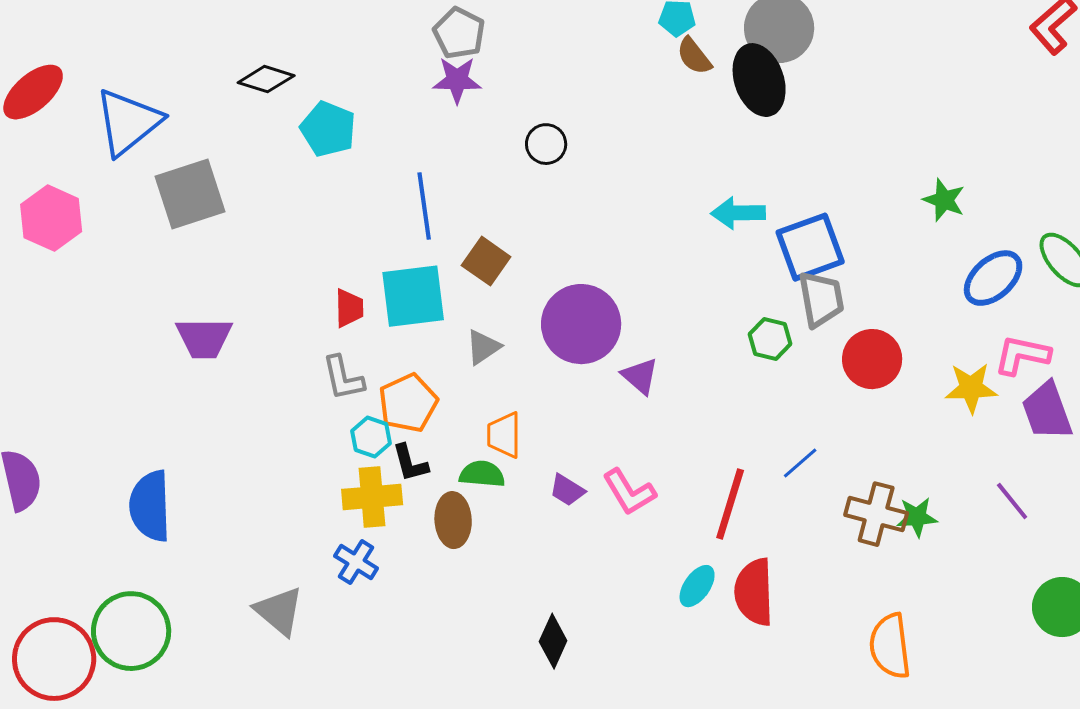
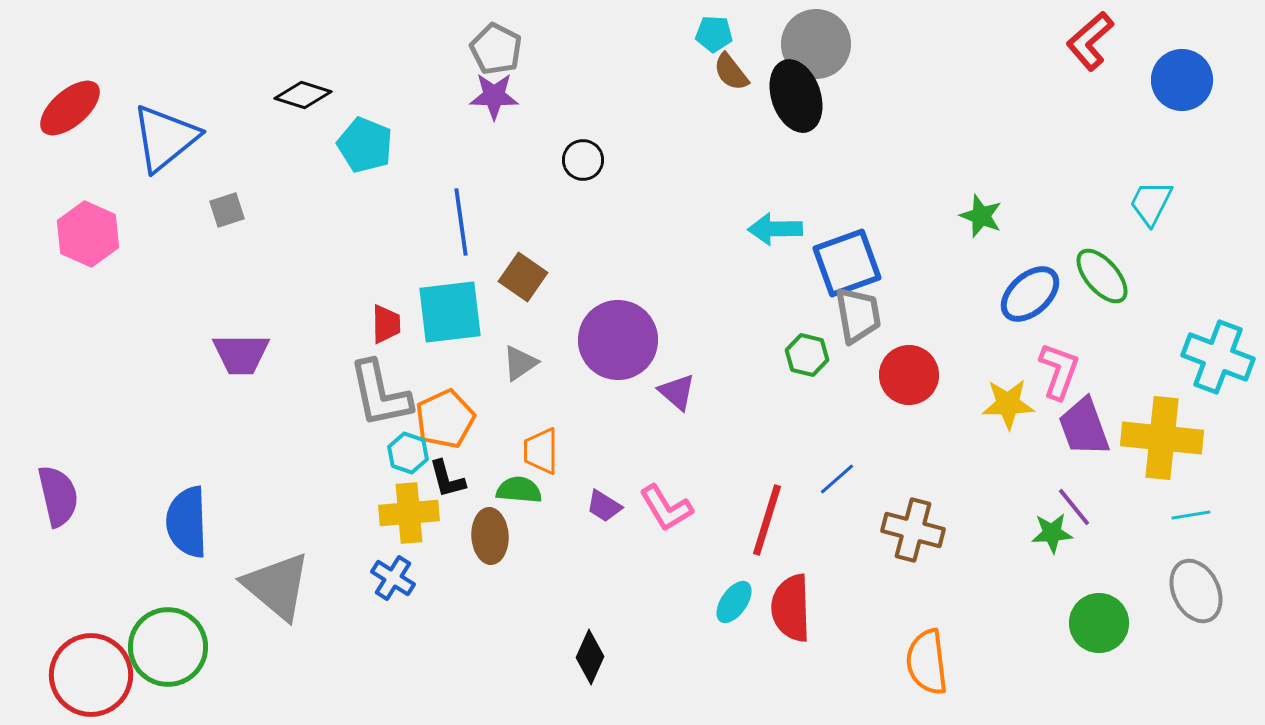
gray square: (190, 194) -> (227, 210), size x0.5
pink L-shape: (1022, 355) -> (1059, 371), turned 98
gray L-shape: (343, 378) -> (380, 394), size x1.5
purple line: (1012, 501) -> (1074, 507), moved
green star: (917, 517) -> (1052, 533), moved
gray triangle: (279, 611) -> (277, 586), moved, size x1.4

